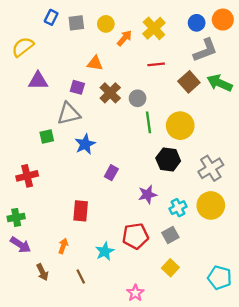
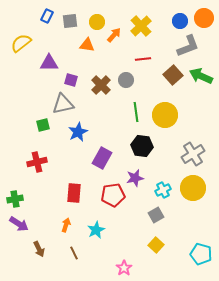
orange triangle: (95, 63) -> (87, 45), moved
purple triangle: (38, 81) -> (49, 63), moved
gray circle: (138, 98) -> (126, 80), moved
black hexagon: (168, 160) -> (142, 146), moved
purple rectangle: (111, 173) -> (102, 158), size x1.5
red cross: (27, 176) -> (37, 162), moved
red pentagon: (135, 236) -> (113, 195), moved
orange arrow: (63, 246) -> (66, 225), moved

